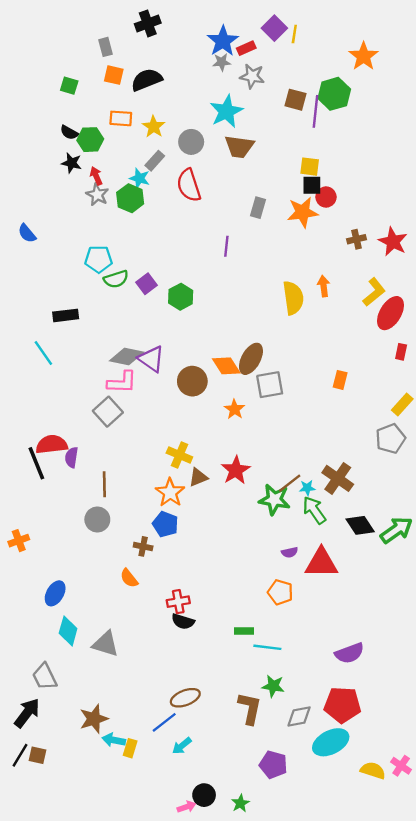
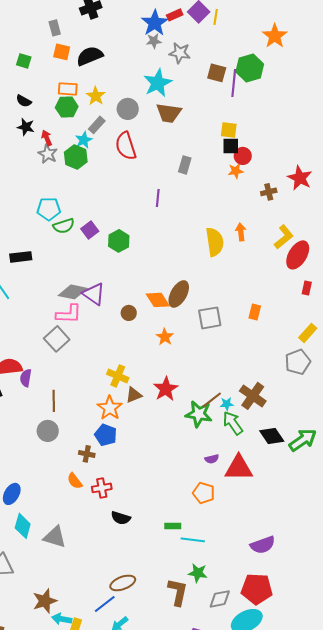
red rectangle: (246, 48) -> (175, 15), moved
green hexagon: (90, 140) -> (67, 107), moved
cyan star: (140, 178) -> (84, 140), turned 30
orange star: (303, 212) -> (236, 171), moved, size x0.6
red star: (393, 242) -> (300, 178), moved
brown circle: (192, 381) -> (129, 313), size x0.6
gray square: (270, 385) -> (210, 318), moved
red cross: (178, 602) -> (102, 488), moved

